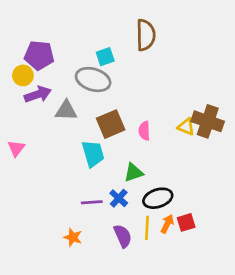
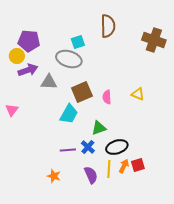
brown cross: (208, 121) -> (154, 40), moved
cyan trapezoid: (93, 154) -> (69, 114), turned 45

